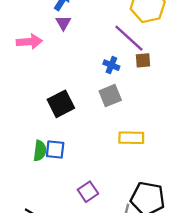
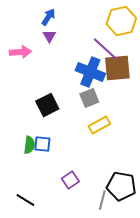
brown square: (143, 60) -> (117, 68), size x2.0
blue cross: (111, 65) -> (90, 72), size x2.0
yellow rectangle: (131, 138) -> (99, 125), moved, turned -30

